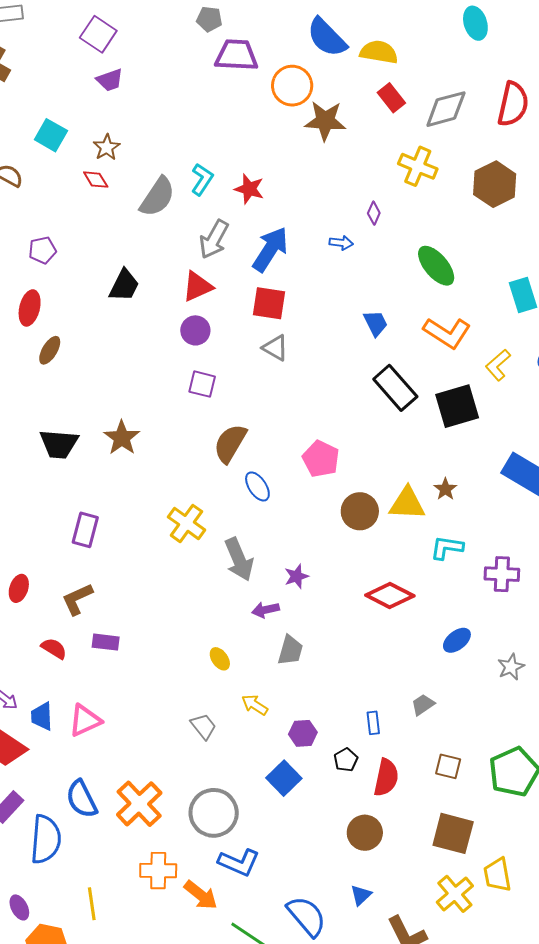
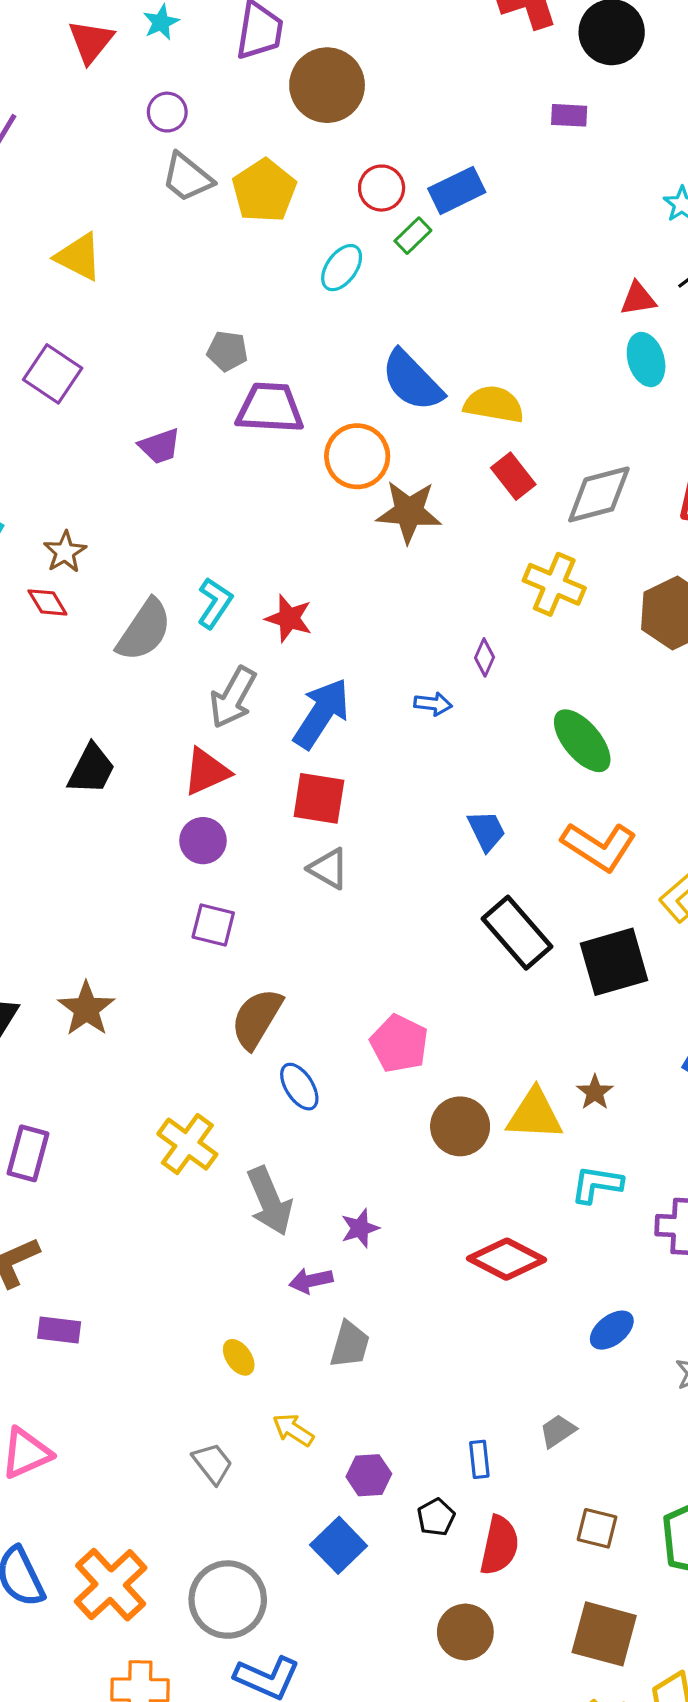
purple trapezoid: (110, 80) -> (160, 446), moved

